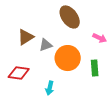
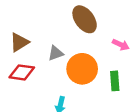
brown triangle: (26, 37) -> (19, 42), moved
red diamond: (19, 73) -> (22, 72), moved

